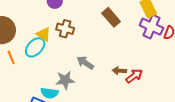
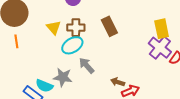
brown rectangle: (111, 17) -> (109, 26), moved
brown cross: (65, 29) -> (76, 28), turned -30
cyan ellipse: (35, 47) -> (72, 45), moved

